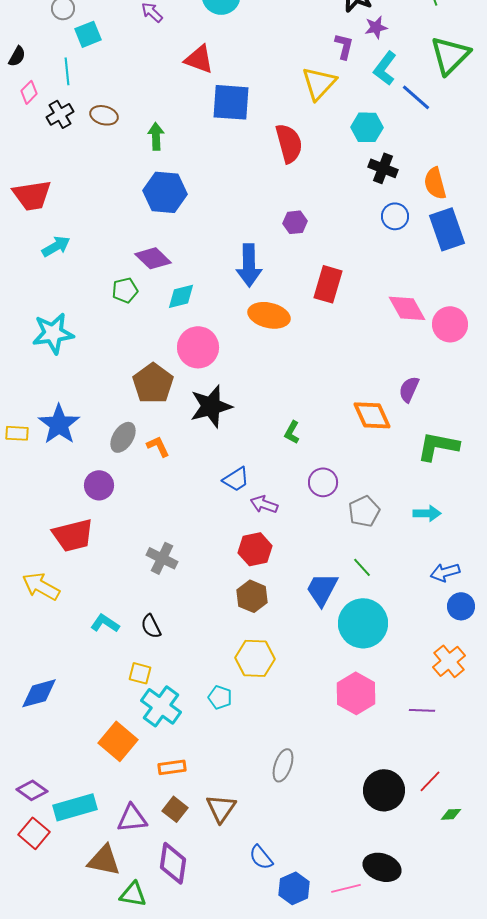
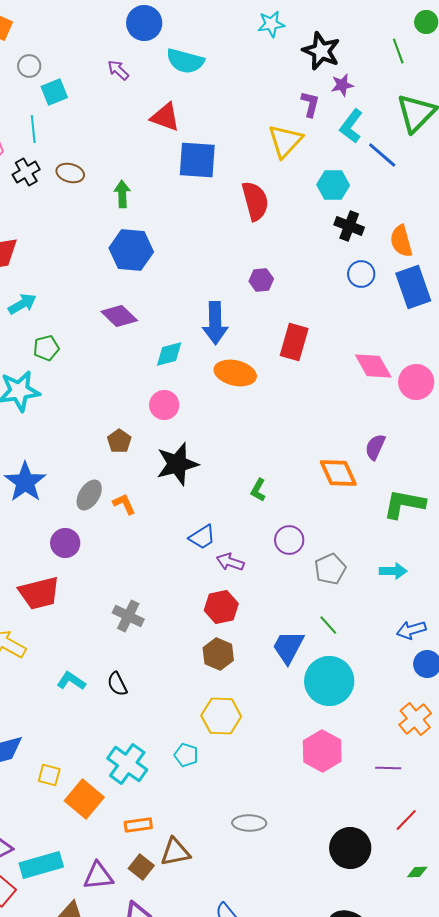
green pentagon: (125, 290) -> (46, 348), moved
cyan diamond: (181, 296) -> (169, 354), moved
pink circle: (198, 347) -> (164, 405), size x0.7
brown pentagon: (153, 383) -> (119, 441), size x0.6
yellow square: (140, 673) -> (49, 775), moved
gray ellipse: (283, 765) -> (249, 823), turned 72
red line: (430, 781) -> (406, 820), moved
brown triangle: (221, 808) -> (175, 852), moved, turned 44

